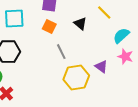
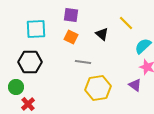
gray line: (61, 52) -> (83, 62), turned -56
purple triangle: (101, 67) -> (135, 85), moved

